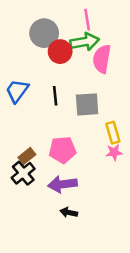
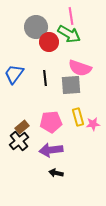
green arrow: (85, 42) -> (69, 34), turned 40
pink semicircle: (102, 59) -> (80, 68), moved, turned -80
yellow rectangle: (113, 133) -> (78, 117), moved

